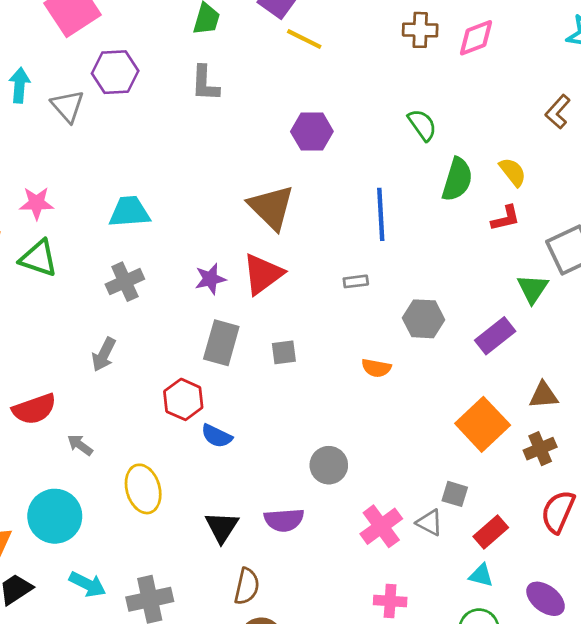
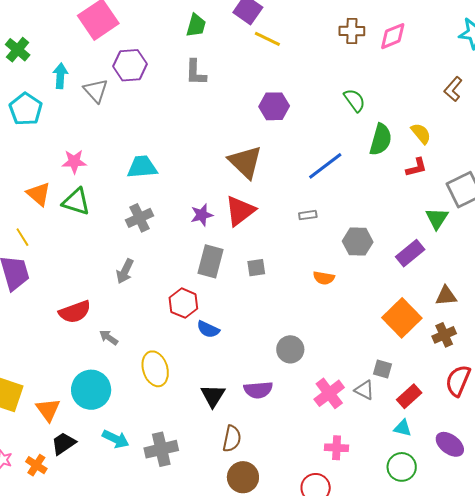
blue line: (381, 214) -> (325, 166), turned 57

